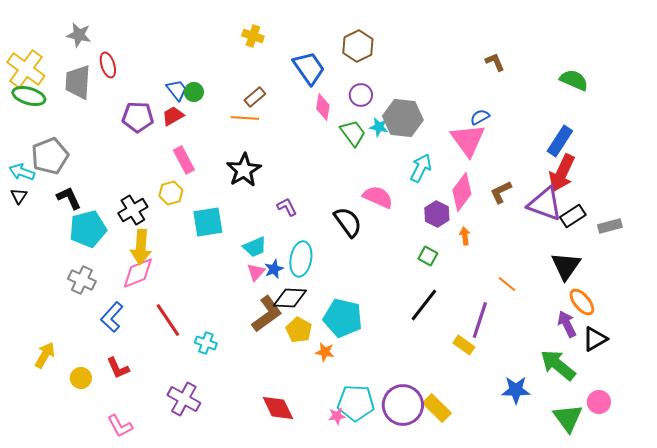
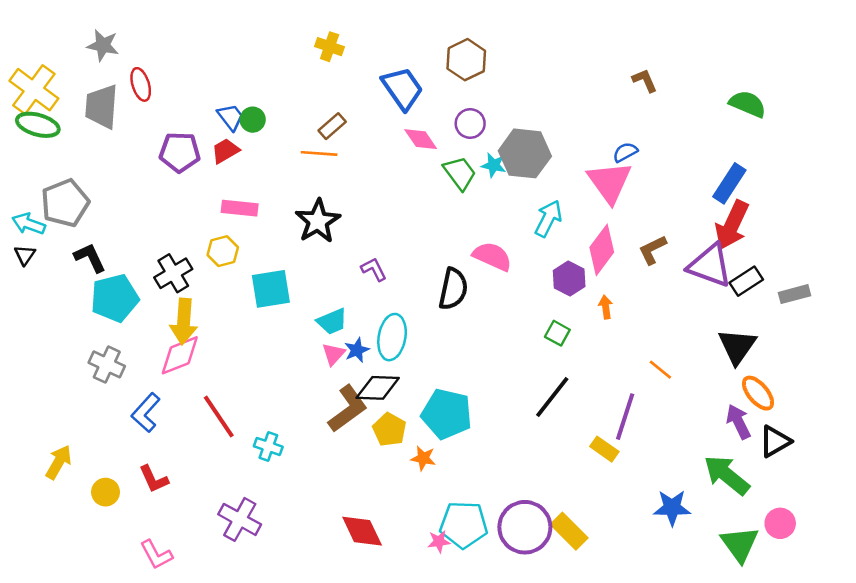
pink diamond: (323, 107) -> (421, 139), turned -44
pink rectangle: (184, 160) -> (240, 208), turned -56
black semicircle: (348, 222) -> (453, 289), turned 48

